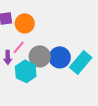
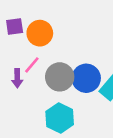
cyan hexagon: (26, 71) -> (60, 118), moved

